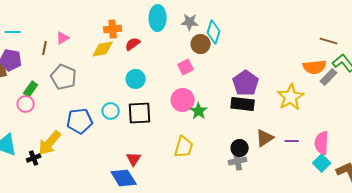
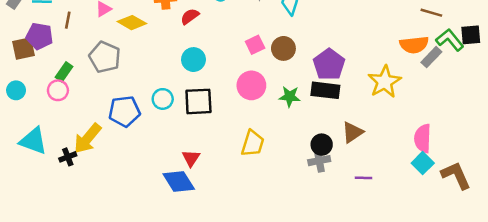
brown circle: (201, 44) -> (283, 48), moved
brown line: (45, 48) -> (68, 20), moved
yellow diamond: (103, 49) -> (132, 23), moved, turned 40
green star: (199, 111) -> (290, 97), moved, turned -30
purple line: (292, 141) -> (364, 178), moved

